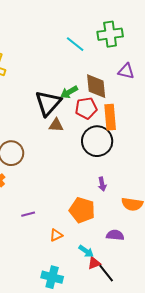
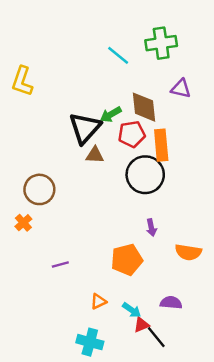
orange pentagon: (82, 210) -> (127, 260), turned -30
orange triangle: (56, 235) -> (98, 301), moved
purple semicircle: (115, 235) -> (171, 303), moved

